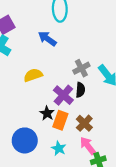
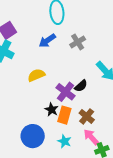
blue arrow: (47, 39) -> (47, 41), turned -66
gray cross: (81, 68) -> (78, 42), moved
black semicircle: (80, 90) -> (81, 86), turned 48

